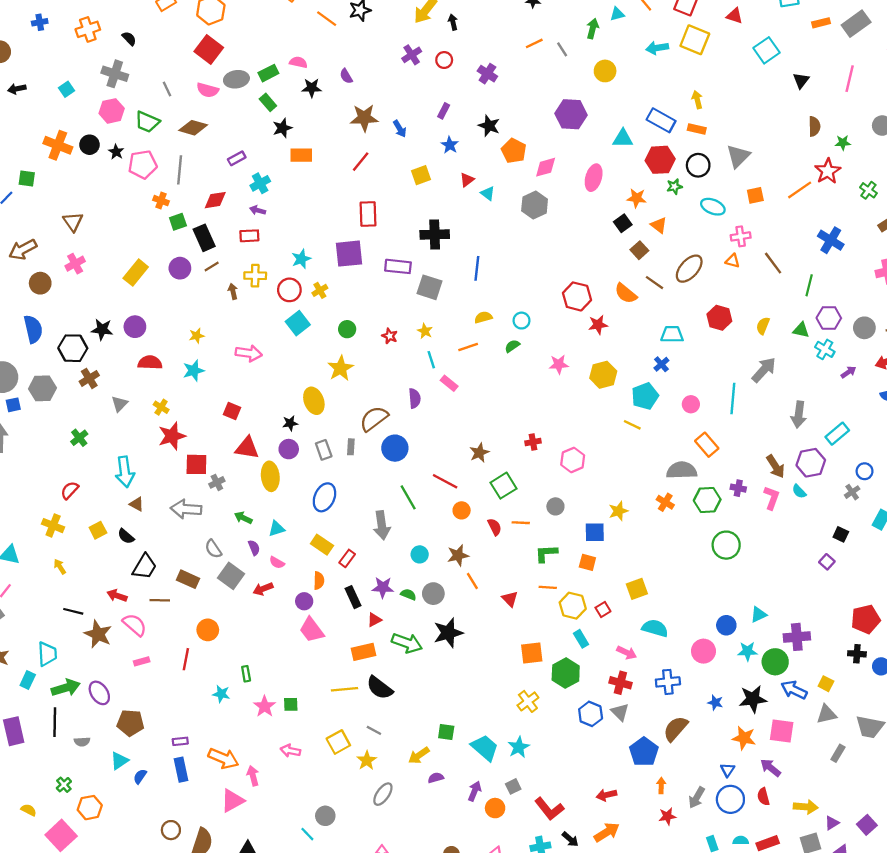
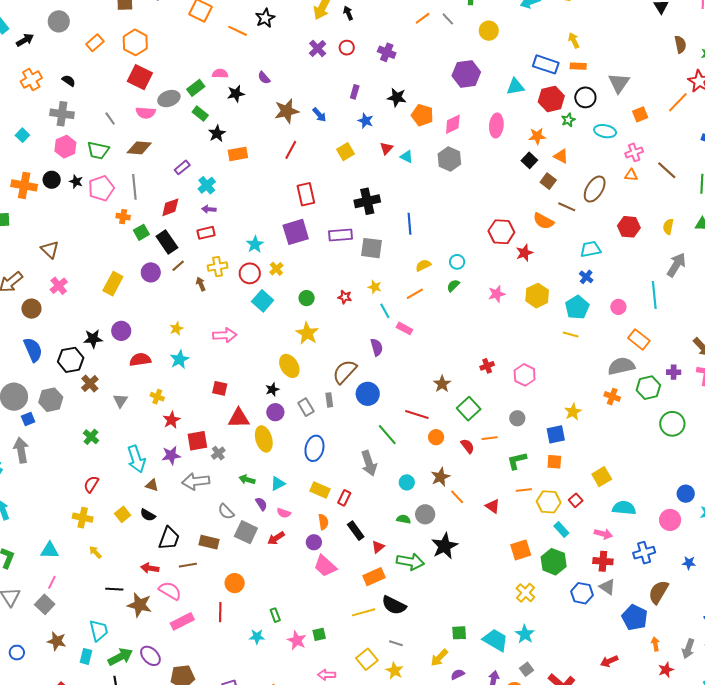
red star: (172, 436) -> (171, 420), size x0.7
purple star: (383, 587) -> (171, 455), moved
pink rectangle: (142, 661) -> (182, 621), size x1.6

